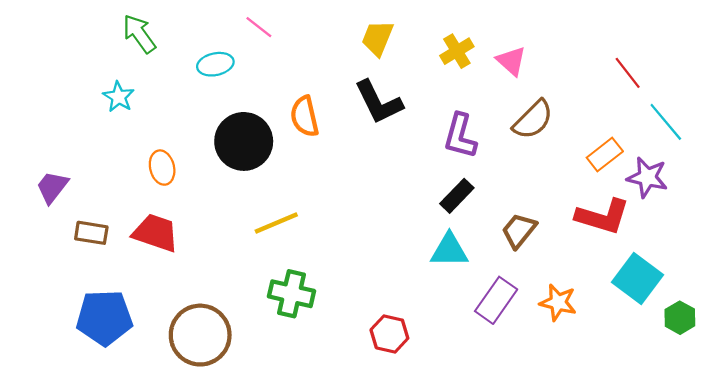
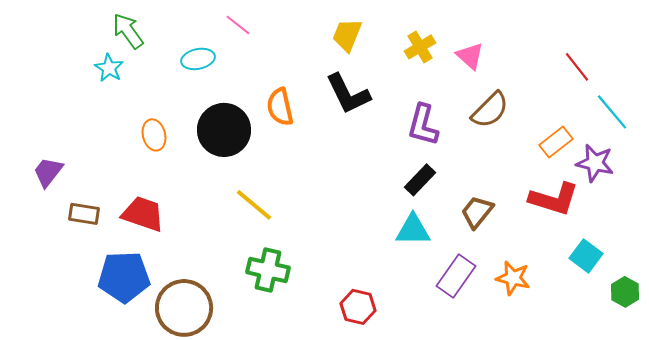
cyan star: (119, 97) -> (109, 68), moved
orange ellipse: (162, 168) -> (154, 135), moved
yellow line: (276, 223) -> (254, 205), turned 63
cyan square: (637, 279) -> (586, 256), size x0.7
blue pentagon: (104, 318) -> (124, 277), moved

